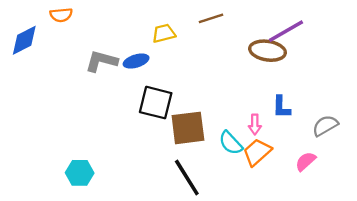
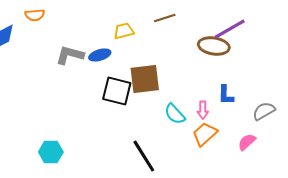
brown square: (188, 128) -> (145, 79), moved
cyan semicircle: (231, 143) -> (175, 114), moved

